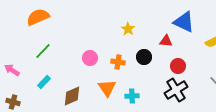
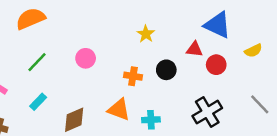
pink circle: (90, 58) -> (86, 58), moved
red circle: (178, 66) -> (216, 65), moved
orange triangle: (107, 88) -> (119, 110), turned -36

